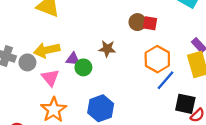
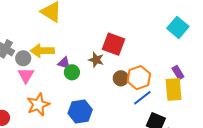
brown circle: (137, 22) -> (121, 78), moved
red square: (150, 23) -> (114, 44), moved, size x1.6
pink triangle: (50, 78) -> (26, 75), moved

